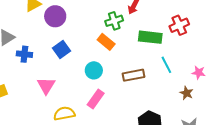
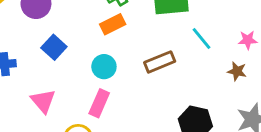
orange rectangle: (106, 42) -> (113, 24), turned -54
pink rectangle: (96, 99) -> (99, 103), moved

